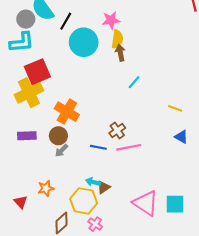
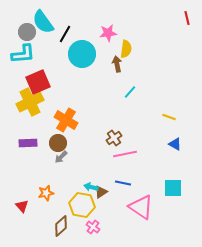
yellow semicircle: (117, 39) -> (126, 49), moved
blue line: (98, 147) -> (123, 183), moved
cyan square: (175, 204) -> (173, 188), moved

